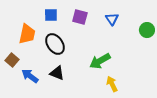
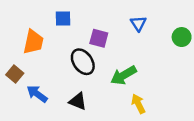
purple square: (80, 17) -> (99, 38), moved
black ellipse: (55, 44) -> (83, 62), moved
black triangle: (57, 73) -> (78, 101), moved

